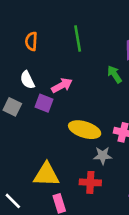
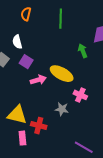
pink arrow: (62, 85) -> (38, 80), moved
yellow ellipse: (85, 130) -> (62, 74), moved
red cross: (90, 182) -> (39, 126), moved

